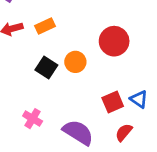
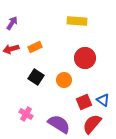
orange circle: (75, 62) -> (64, 80), moved
red semicircle: (124, 132) -> (92, 124), size x1.5

